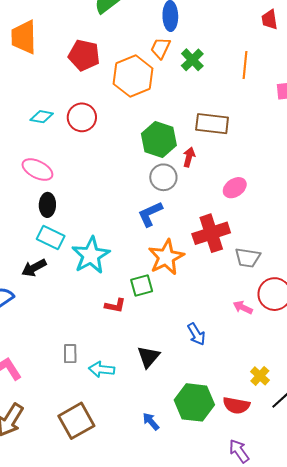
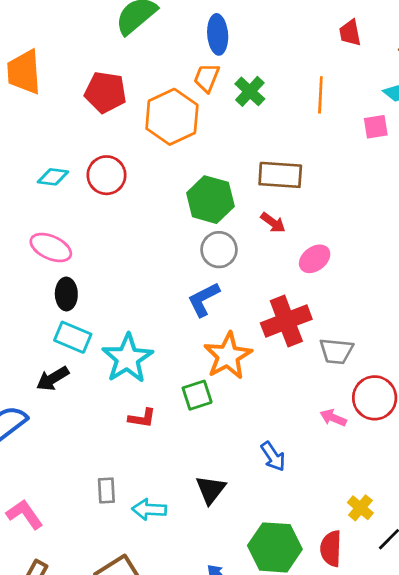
red arrow: (189, 157) -> (273, 223), moved, turned 114
red L-shape: (115, 306) -> (142, 418), moved
red semicircle: (236, 405) -> (331, 549), turned 84

